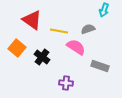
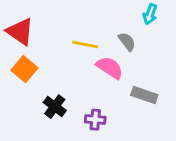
red triangle: (32, 20) -> (20, 32), moved
gray semicircle: (88, 29) -> (127, 42), turned 72
black cross: (42, 57) -> (55, 107), moved

